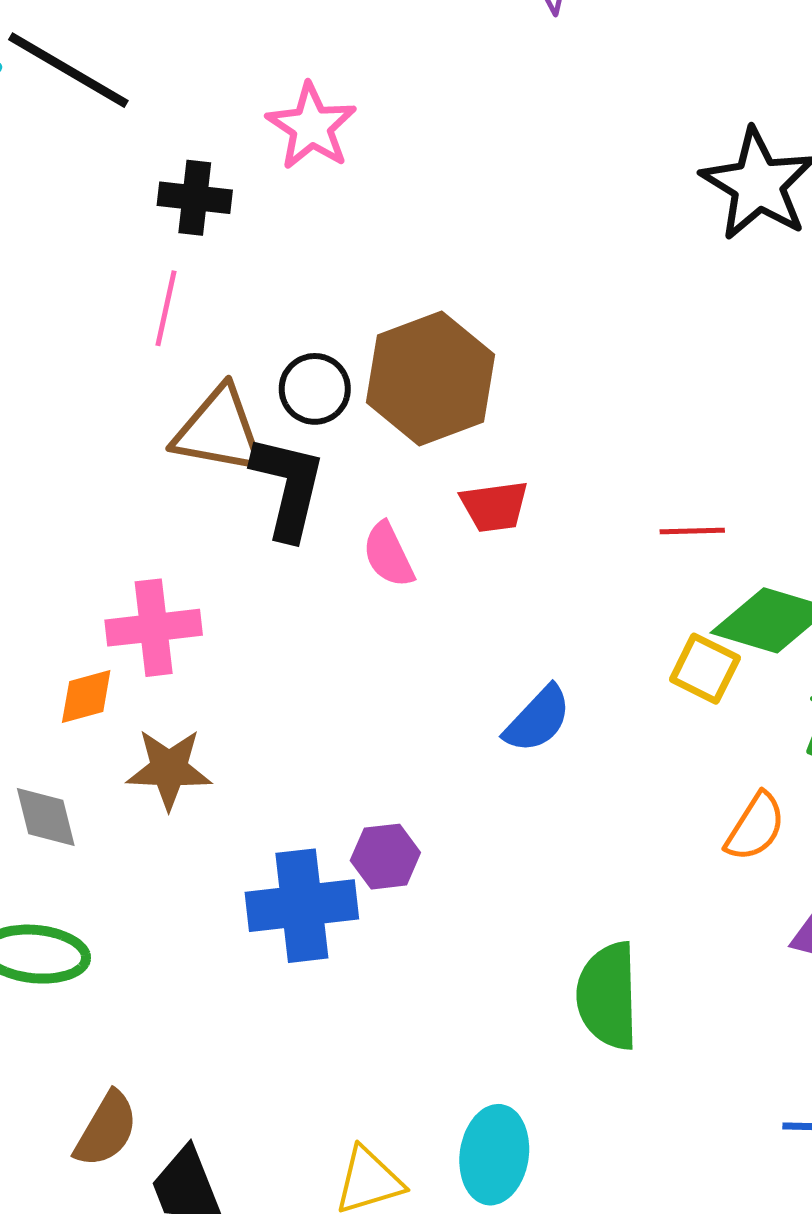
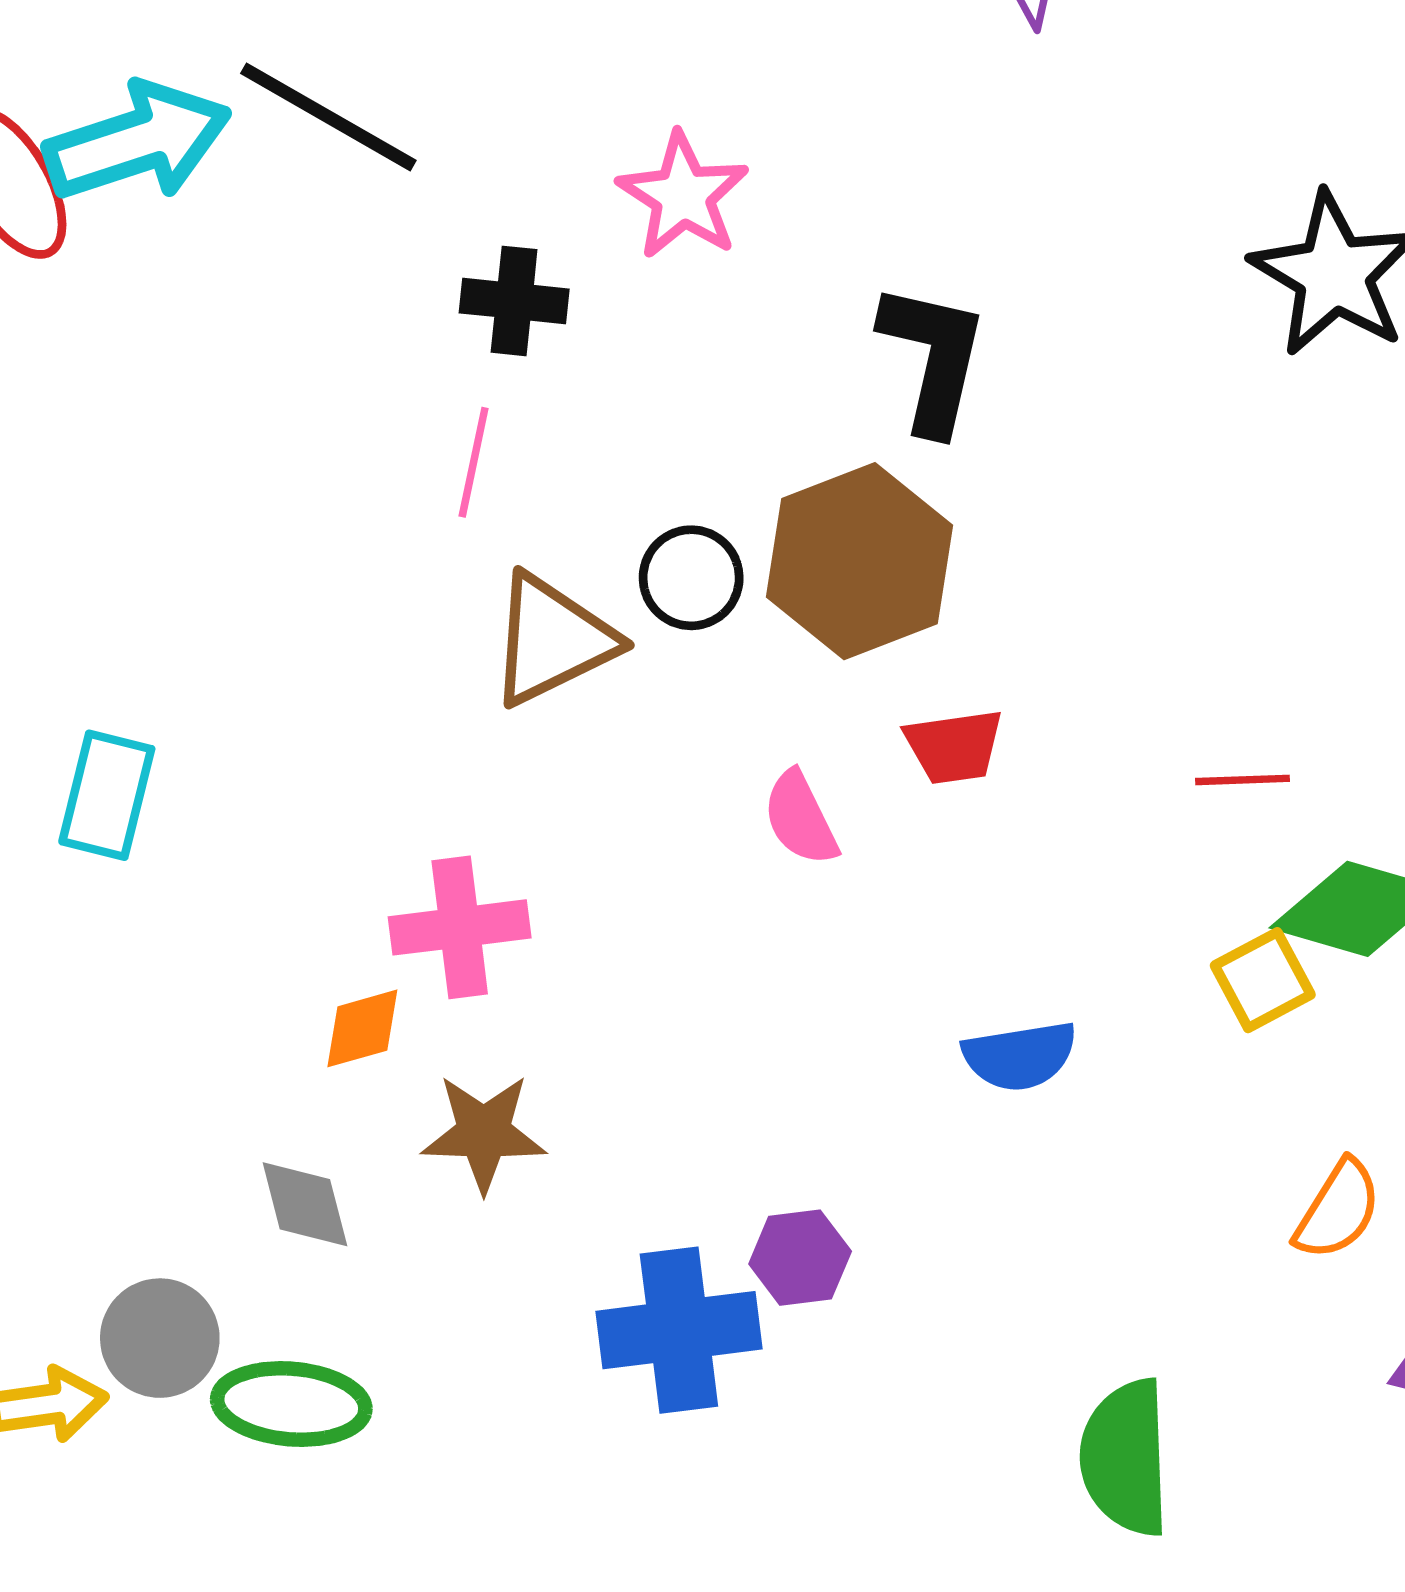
brown triangle: (219, 431) -> (552, 640), turned -36
black L-shape: (288, 487) -> (933, 358), moved
yellow square: (705, 669) -> (1263, 980), turned 36
blue semicircle: (538, 719) -> (1020, 1056), turned 38

